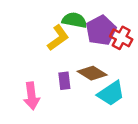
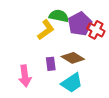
cyan trapezoid: (111, 93) -> (72, 83), moved

